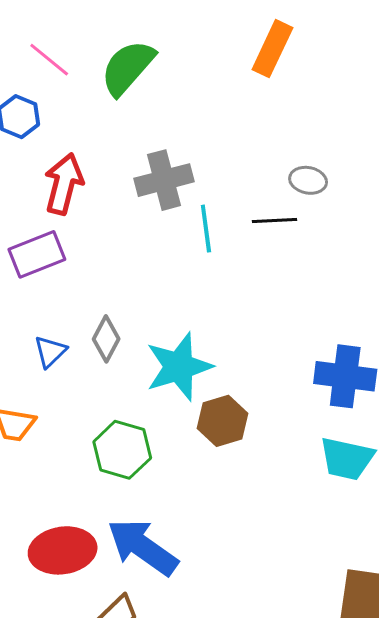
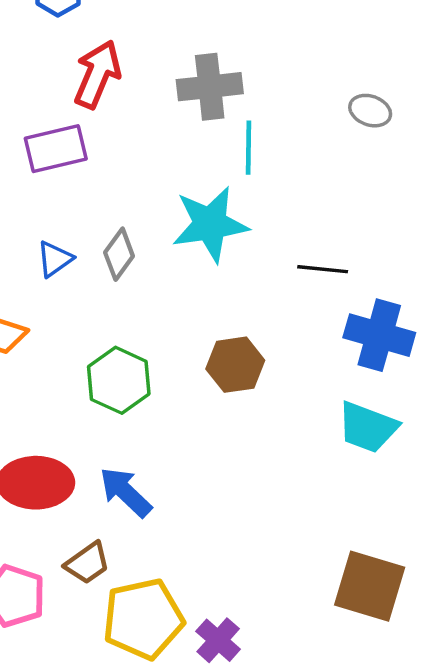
black line: (274, 220) -> (323, 269), moved
cyan star: (179, 367) -> (210, 224), moved
blue arrow: (143, 547) -> (126, 492), size x0.7

